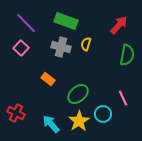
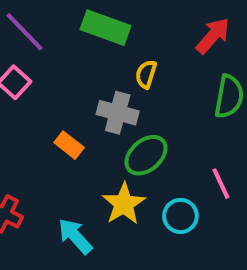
gray cross: (61, 47) -> (118, 113), moved
green ellipse: (78, 94) -> (146, 155), moved
yellow star: (79, 121) -> (124, 204), moved

